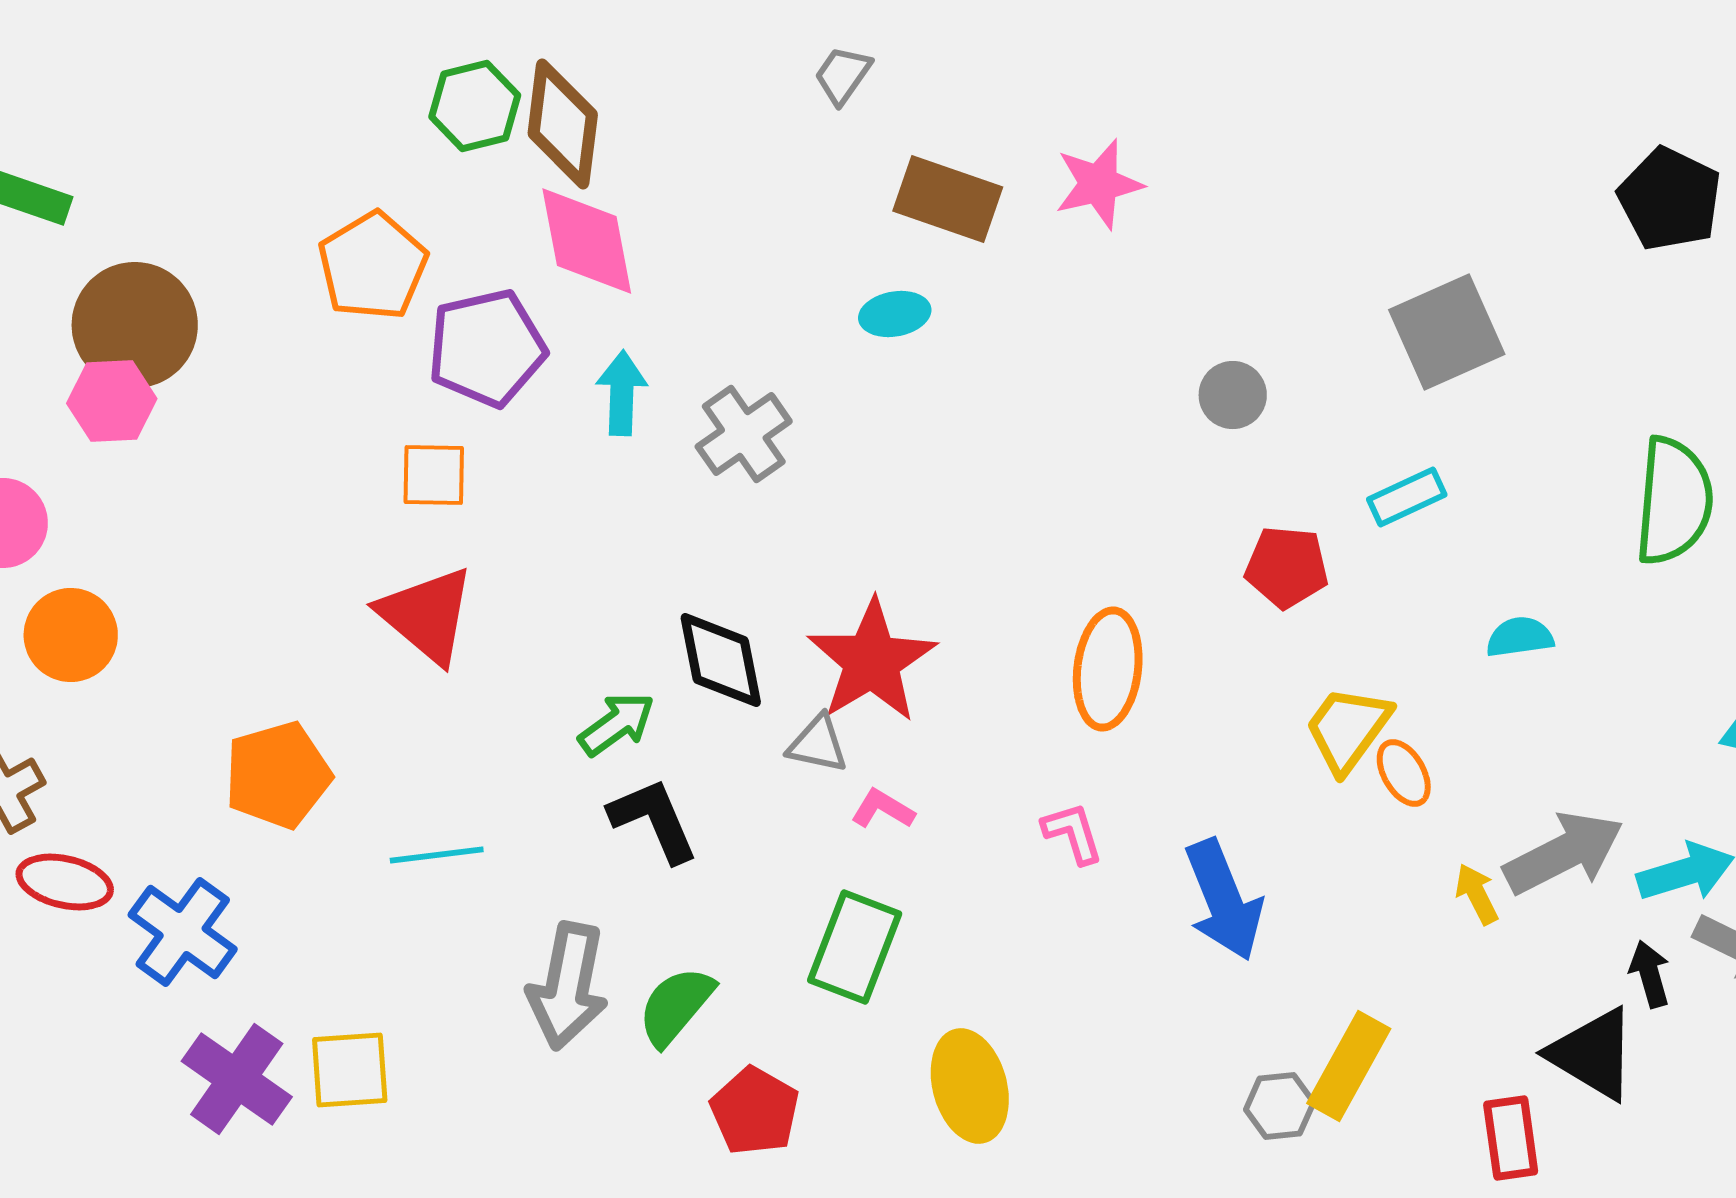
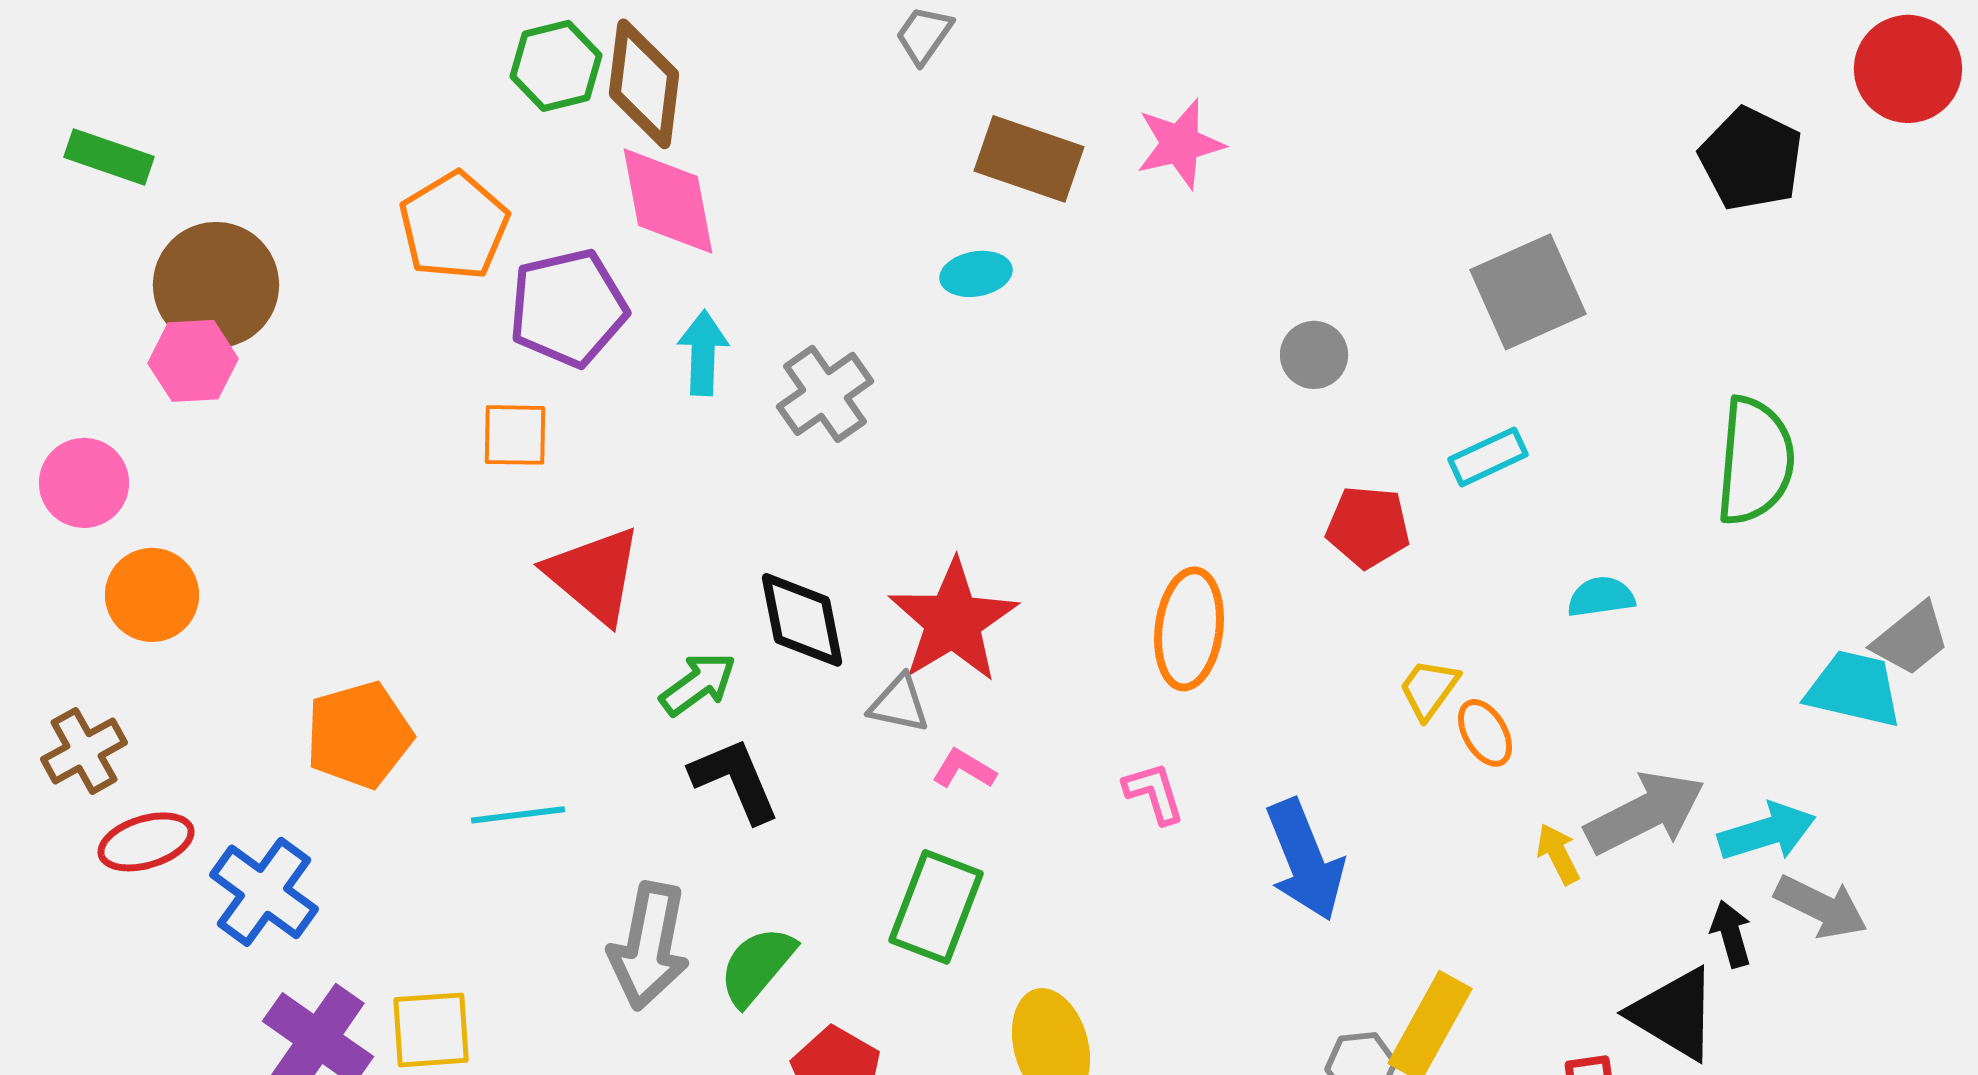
red triangle: (427, 615) -> (594, 575), moved
yellow trapezoid: (1348, 729) -> (1429, 689), size x0.7
red ellipse: (65, 882) -> (146, 842), turned -30

